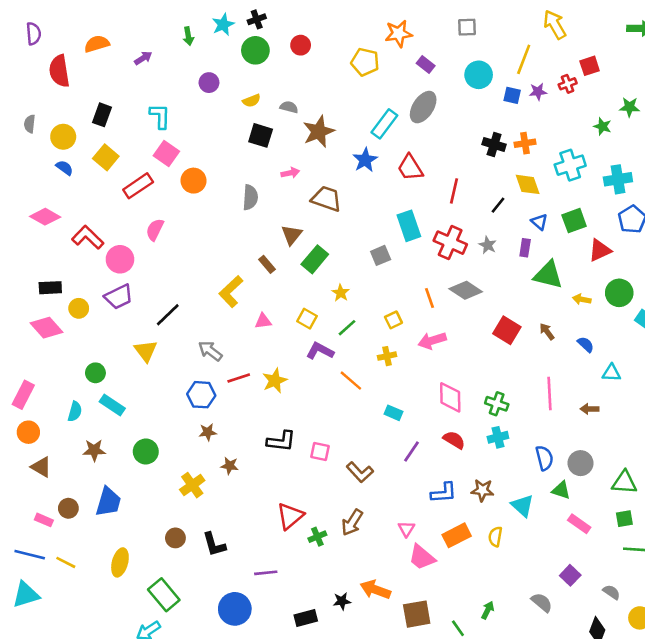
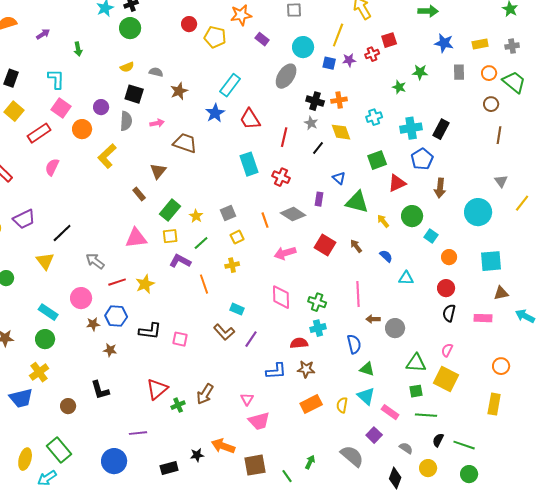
green arrow: (188, 36) -> (78, 49), moved
red circle: (301, 45) -> (189, 24), moved
purple circle: (209, 83) -> (101, 107), moved
gray ellipse: (423, 107) -> (286, 76), moved
brown star: (319, 132) -> (179, 91), size x0.7
cyan cross: (570, 165) -> (374, 117), size x0.7
gray semicircle: (250, 197) -> (126, 121), moved
blue triangle: (539, 222) -> (339, 178), moved
red cross: (450, 243) -> (281, 177), size x0.7
gray star: (488, 245) -> (311, 123), moved
purple rectangle: (525, 248) -> (319, 199), moved
gray square: (381, 255) -> (228, 213), moved
pink circle: (120, 259) -> (81, 298), moved
green rectangle: (315, 259) -> (170, 210), moved
yellow L-shape: (231, 292) -> (107, 156), moved
yellow arrow: (582, 299) -> (383, 221), turned 40
yellow square: (307, 319) -> (170, 236), turned -35
pink triangle: (263, 321) -> (136, 238), size x1.6
pink arrow: (432, 341) -> (285, 253), moved
orange line: (351, 381) -> (204, 284), turned 30
blue hexagon: (201, 395) -> (116, 316), moved
cyan rectangle: (112, 405) -> (48, 312), moved
brown arrow: (590, 409) -> (373, 319), moved
red semicircle: (454, 440) -> (299, 343), moved, turned -36
gray circle: (580, 463) -> (395, 328), moved
brown L-shape: (360, 472) -> (224, 332), moved
yellow cross: (192, 485) -> (39, 372), moved
blue trapezoid: (108, 502) -> (21, 398), moved, turned 60
cyan triangle: (522, 506) -> (366, 396), moved
pink rectangle: (579, 524) -> (390, 412), moved
orange rectangle: (457, 535) -> (311, 404), moved
yellow semicircle: (495, 537) -> (342, 405), moved
black L-shape: (214, 544) -> (100, 390), moved
pink trapezoid: (422, 557) -> (259, 421), turned -55
yellow ellipse: (120, 562) -> (25, 459), moved
gray semicircle: (542, 602) -> (352, 456), size x1.4

